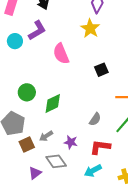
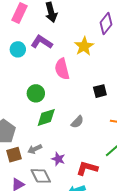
yellow star: (90, 28) -> (84, 46), moved
purple L-shape: (37, 30) -> (42, 42), turned -125
green circle: (27, 92) -> (36, 93), moved
gray semicircle: (95, 119) -> (77, 122), moved

